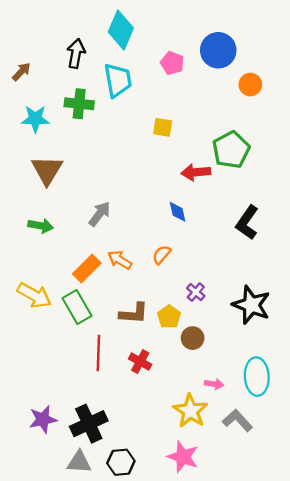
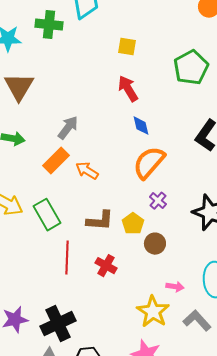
red arrow: (196, 172) -> (128, 89), moved, turned 64
orange semicircle: (162, 255) -> (149, 163), moved, size x1.8
orange rectangle: (87, 269) -> (56, 161), moved

